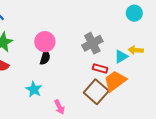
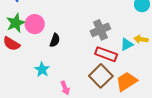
pink circle: (45, 42) -> (35, 24), moved
red rectangle: (100, 68) -> (106, 54), size x1.5
orange trapezoid: (115, 81) -> (127, 81), moved

